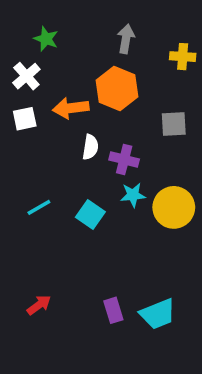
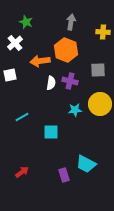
white square: (25, 119) -> (10, 75), moved
purple cross: (124, 159) -> (70, 81), moved
yellow circle: (174, 207) -> (100, 104), moved
cyan square: (90, 215) -> (51, 132), moved, turned -35
cyan trapezoid: (158, 314) -> (86, 164), moved, turned 50

